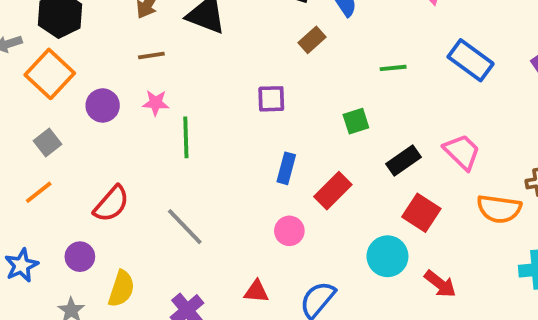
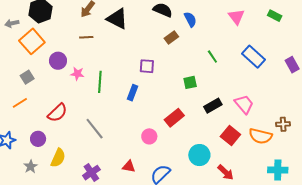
green line: (393, 68) -> (212, 57), turned 56
pink star: (156, 103) -> (77, 74), moved
blue rectangle: (286, 168) -> (132, 93), moved
red square: (421, 213) -> (230, 136), moved

